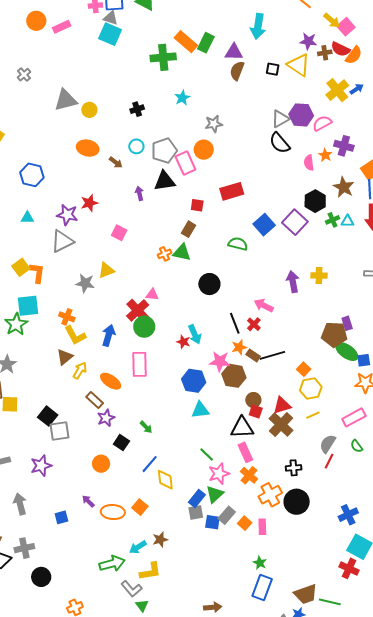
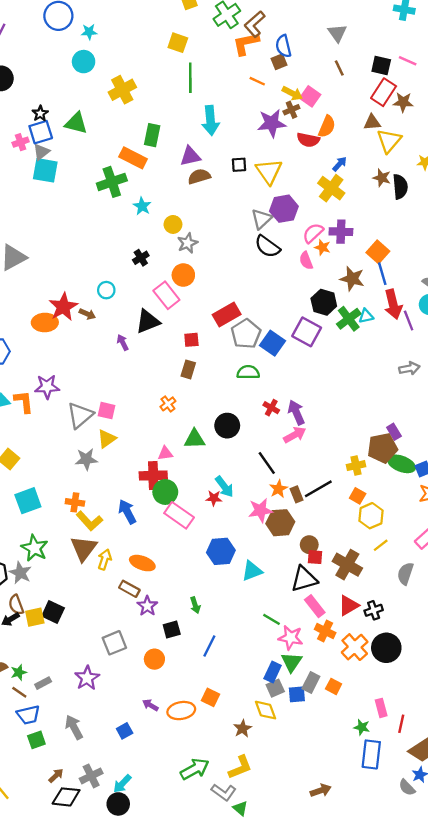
gray triangle: (111, 18) -> (41, 152), turned -42
purple star: (308, 41) -> (272, 123), size x1.4
green rectangle: (206, 43) -> (152, 135), moved
red semicircle: (340, 49) -> (308, 140), moved
brown cross: (325, 53) -> (291, 110), moved
yellow triangle: (299, 65) -> (269, 171), moved, turned 35
brown semicircle: (237, 71) -> (199, 176), turned 66
yellow cross: (337, 90) -> (331, 188), moved
cyan star: (182, 98) -> (142, 206), moved
black cross: (137, 109) -> (141, 258), moved
yellow circle: (89, 110) -> (173, 224), moved
pink semicircle: (322, 123) -> (313, 233), moved
orange ellipse: (88, 148) -> (45, 323), moved
gray pentagon: (164, 151) -> (246, 334), moved
red star: (89, 203) -> (63, 307), moved, size x1.4
green cross: (333, 220) -> (349, 319), size x1.5
pink square: (119, 233) -> (107, 411), moved
gray triangle: (62, 241) -> (80, 415), moved
green triangle: (182, 252) -> (194, 439), moved
orange L-shape: (37, 273) -> (24, 402), moved
yellow cross: (319, 275) -> (356, 466), moved
purple arrow: (293, 282) -> (296, 412), moved
pink arrow: (264, 305) -> (295, 435), turned 138
red cross: (138, 310) -> (153, 475), turned -35
green star: (16, 324) -> (35, 548), moved
red cross: (254, 324) -> (271, 408), moved
blue arrow: (109, 335) -> (127, 512), turned -30
brown rectangle: (253, 355) -> (297, 494), turned 48
brown triangle: (65, 357) -> (84, 548), size x1.4
pink rectangle: (139, 364) -> (179, 515), moved, turned -40
blue hexagon: (194, 381) -> (221, 551), moved
red triangle: (282, 405) -> (349, 606), moved
black square: (48, 416) -> (53, 612), moved
green arrow: (146, 427) -> (195, 605), turned 40
gray square: (59, 431) -> (114, 643), moved
black square: (121, 443) -> (172, 629), turned -35
red line: (329, 461) -> (401, 724), moved
pink star: (219, 474) -> (291, 638), turned -30
yellow diamond: (165, 480) -> (265, 710), moved
pink rectangle: (262, 527) -> (381, 708), moved
cyan arrow: (138, 547) -> (122, 784), moved

